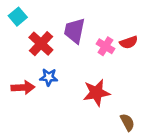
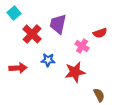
pink cross: (105, 46) -> (82, 46), moved
blue star: (49, 77) -> (48, 60), moved

